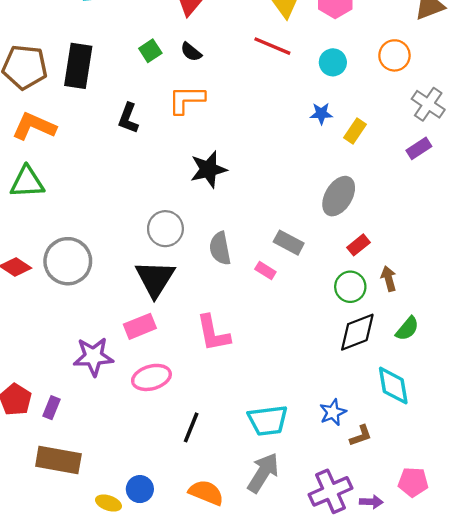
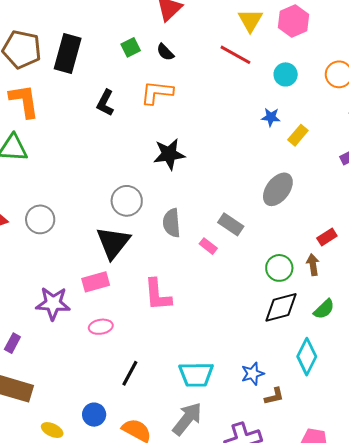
orange L-shape: (34, 126) -> (24, 101), turned 51
red rectangle: (358, 245) -> (327, 237), moved
gray circle: (68, 261) -> (40, 219), size x0.7
pink ellipse: (151, 377) -> (101, 327), size x0.7
cyan diamond: (393, 386) -> (307, 357), turned 30
blue circle: (140, 489) -> (94, 415), moved

